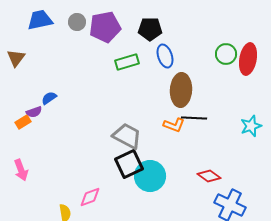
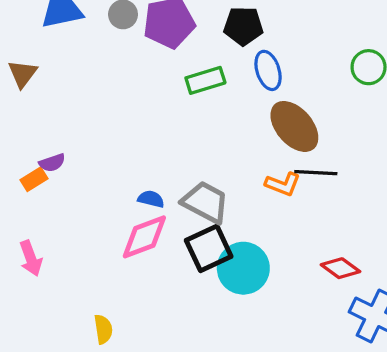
brown ellipse: (181, 90) -> (294, 126), turned -44
blue semicircle: (49, 98) -> (151, 199), moved, turned 49
pink diamond: (90, 197) -> (144, 237), moved, size x1.4

